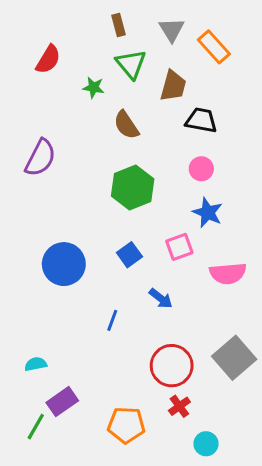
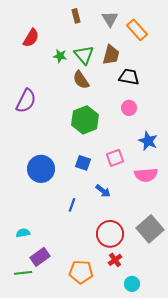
green triangle: (131, 64) -> (84, 55), moved
blue star: (208, 212) -> (148, 141), moved
blue square: (129, 255) -> (83, 163), turned -35
green line: (36, 427) -> (23, 273), turned 54

